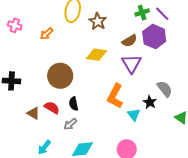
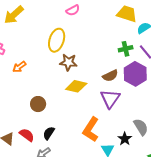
brown star: (98, 21) -> (68, 62), moved, turned -30
orange arrow: (47, 34) -> (19, 67), moved
brown circle: (60, 76) -> (38, 104), size x0.6
black semicircle: (74, 104) -> (49, 133), turned 40

